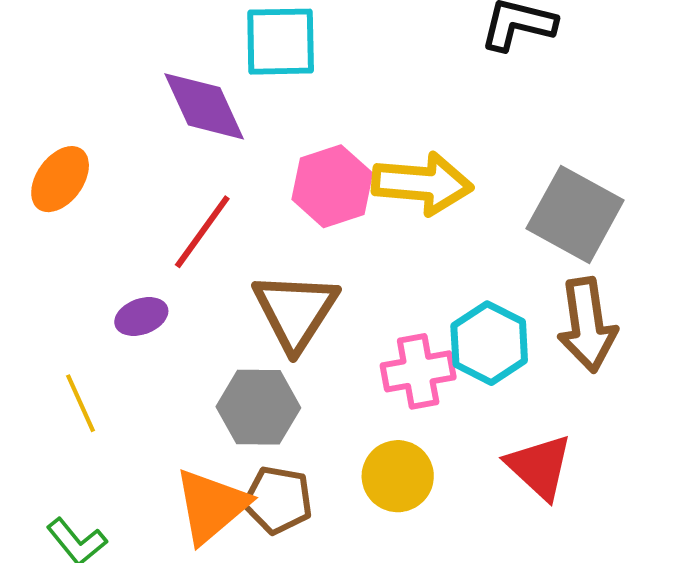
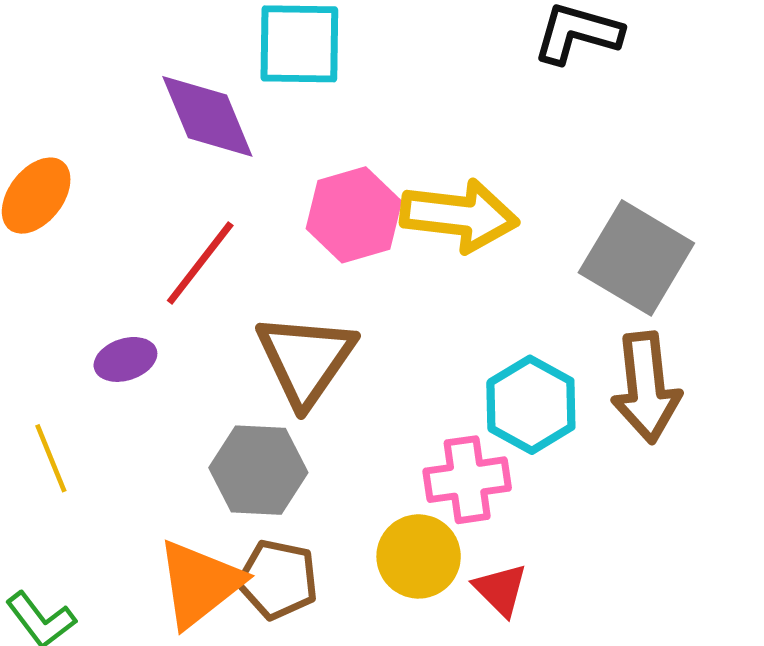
pink cross: (418, 371) -> (467, 480), moved
red triangle: (539, 467) -> (501, 590), moved, size x0.7

